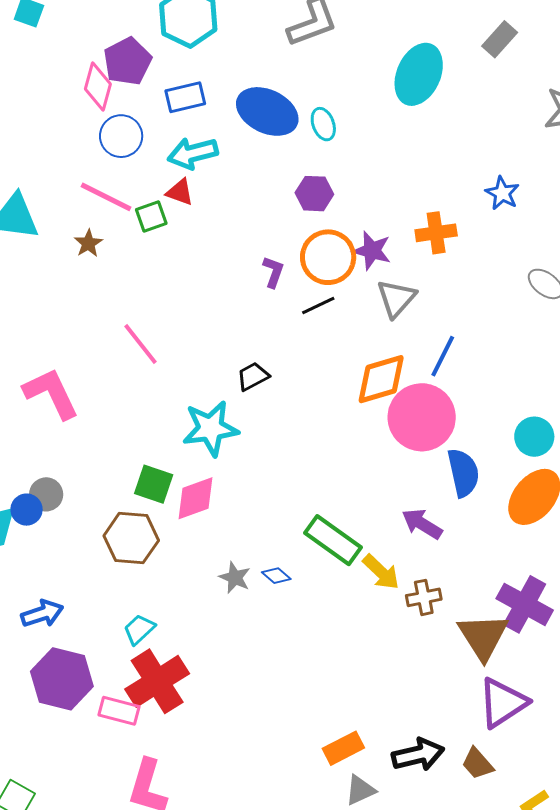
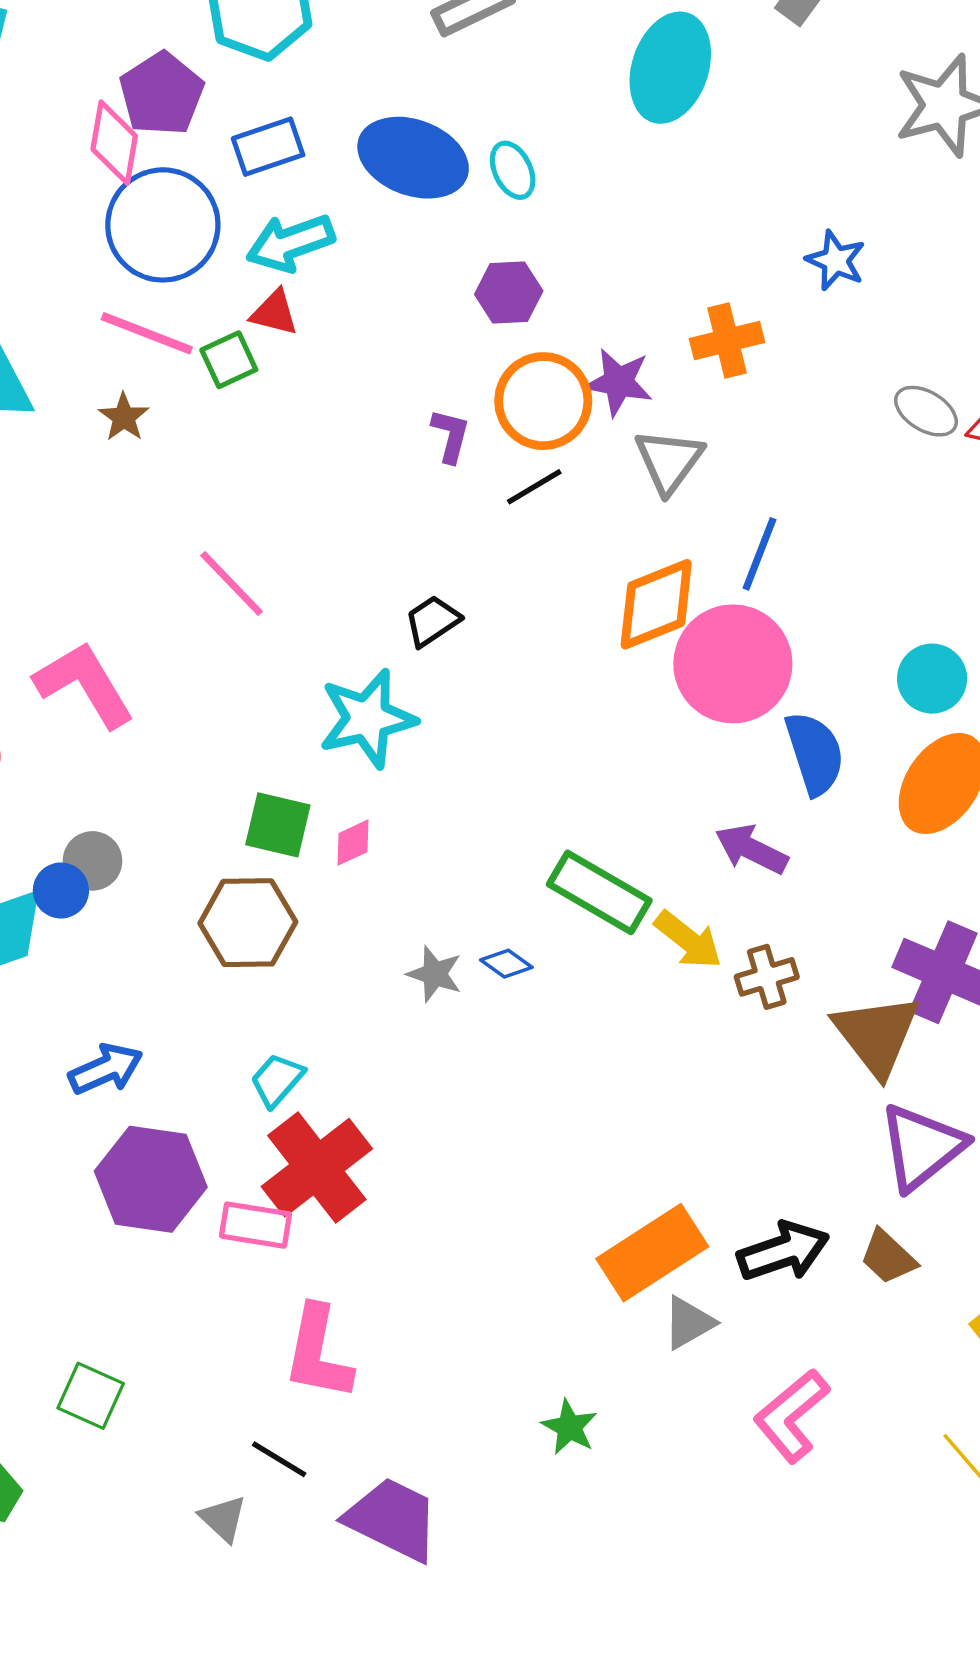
blue circle: (121, 136) -> (163, 225), size x1.5
pink diamond: (195, 498) -> (353, 843), size x0.6
orange rectangle: (343, 748) -> (652, 1253), size x1.5

